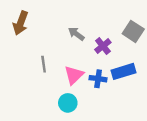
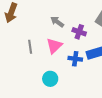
purple cross: (103, 46) -> (79, 32), turned -32
pink triangle: (74, 75) -> (54, 46), moved

